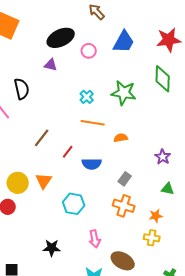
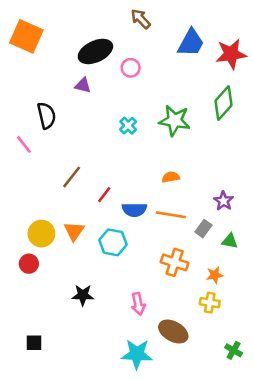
blue trapezoid: (124, 42) -> (191, 43), moved
green diamond: (163, 79) -> (224, 103), turned 40
orange line: (93, 123) -> (171, 215), moved
gray rectangle: (125, 179) -> (203, 229), moved
cyan hexagon: (74, 204) -> (113, 242), moved
black star: (52, 248) -> (83, 295), moved

